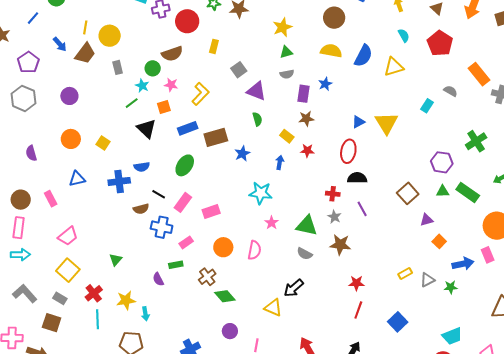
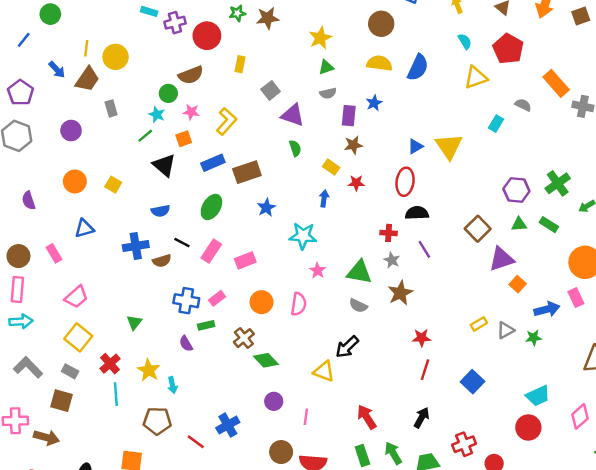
gray rectangle: (118, 67) -> (111, 108), moved
yellow triangle: (394, 67) -> (476, 77), moved
green cross: (476, 141) -> (558, 183), moved
blue star: (242, 154) -> (266, 208), moved
blue cross: (119, 181) -> (136, 246), moved
green rectangle: (468, 193) -> (549, 225), size x0.7
purple triangle: (427, 220) -> (501, 259), size x1.6
blue cross: (162, 227) -> (186, 301), moved
brown star: (340, 245) -> (400, 293), turned -30
yellow star: (126, 300) -> (149, 370), turned -30

